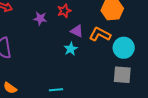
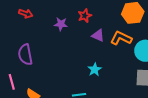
cyan star: (71, 49) -> (95, 70), moved

